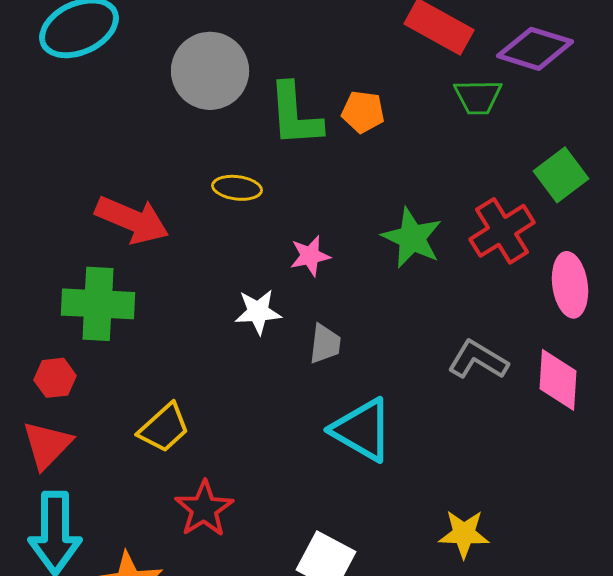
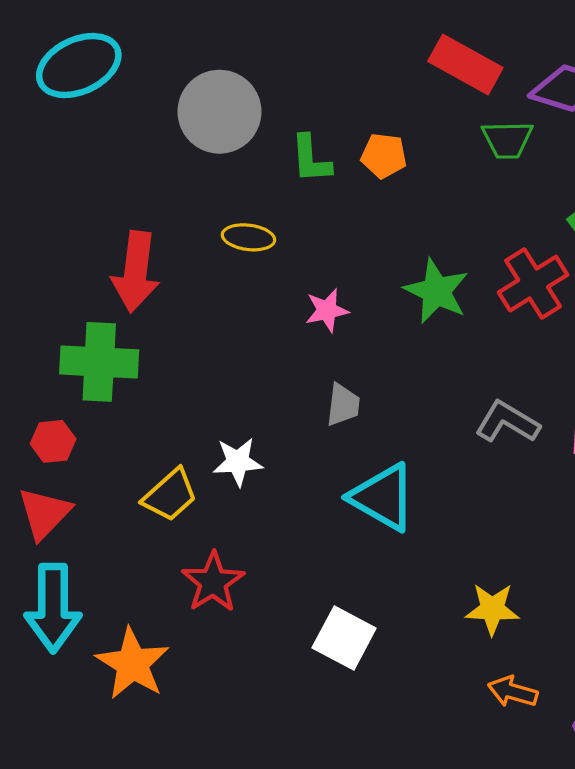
green L-shape: (295, 115) -> (311, 159), size x0.7
red arrow: (132, 220) -> (136, 272), turned 74
white star: (258, 312) -> (238, 462), moved

